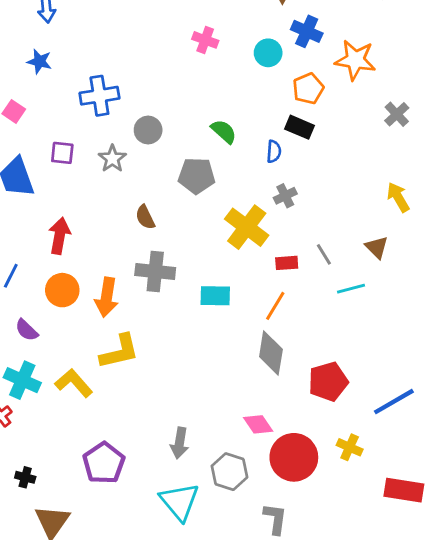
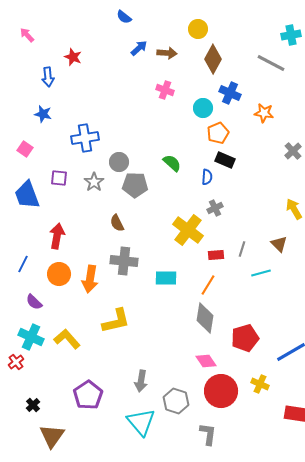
pink cross: (205, 40) -> (165, 90), moved
orange star: (355, 60) -> (264, 113), size x0.7
orange pentagon: (308, 89) -> (218, 133), moved
gray pentagon: (197, 176) -> (135, 185), moved
gray line: (324, 254) -> (242, 249), turned 49
yellow L-shape: (119, 352) -> (116, 321), moved
pink diamond: (258, 424) -> (206, 361), moved
black cross: (25, 477) -> (33, 405), turned 32

